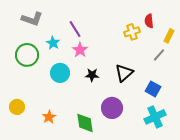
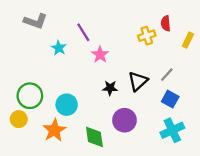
pink star: (80, 50) -> (100, 55), moved
green circle: (27, 55) -> (30, 96), moved
gray line: (159, 55) -> (167, 75), moved
cyan circle: (60, 73) -> (67, 105), moved
black star: (92, 75) -> (110, 88), moved
orange star: (49, 117) -> (54, 130), size x1.5

